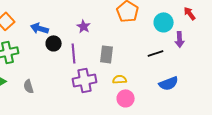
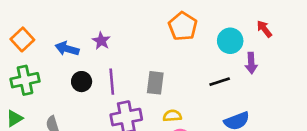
purple star: (84, 26) -> (101, 41), moved
black circle: (54, 43) -> (82, 82), moved

